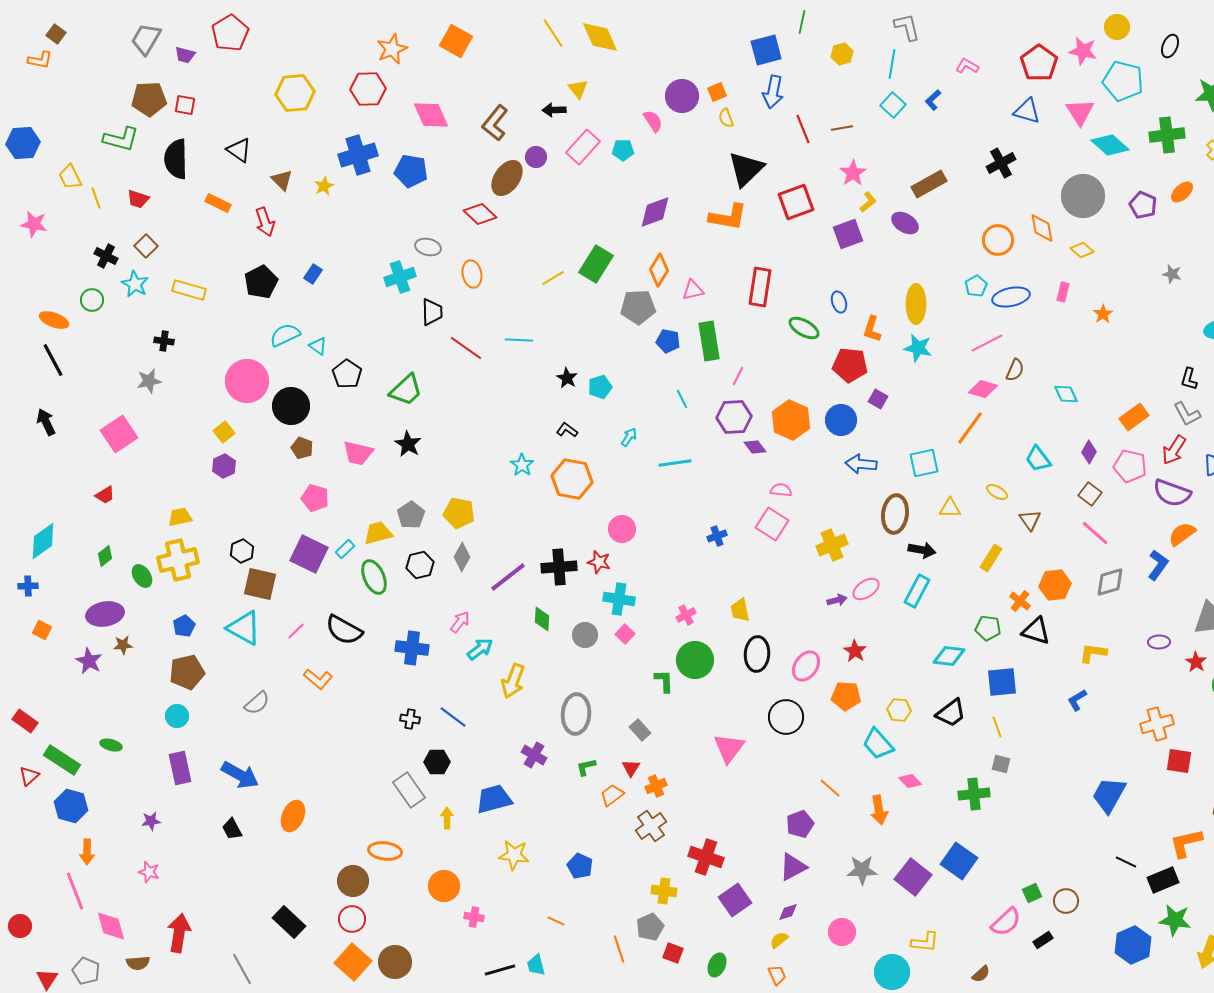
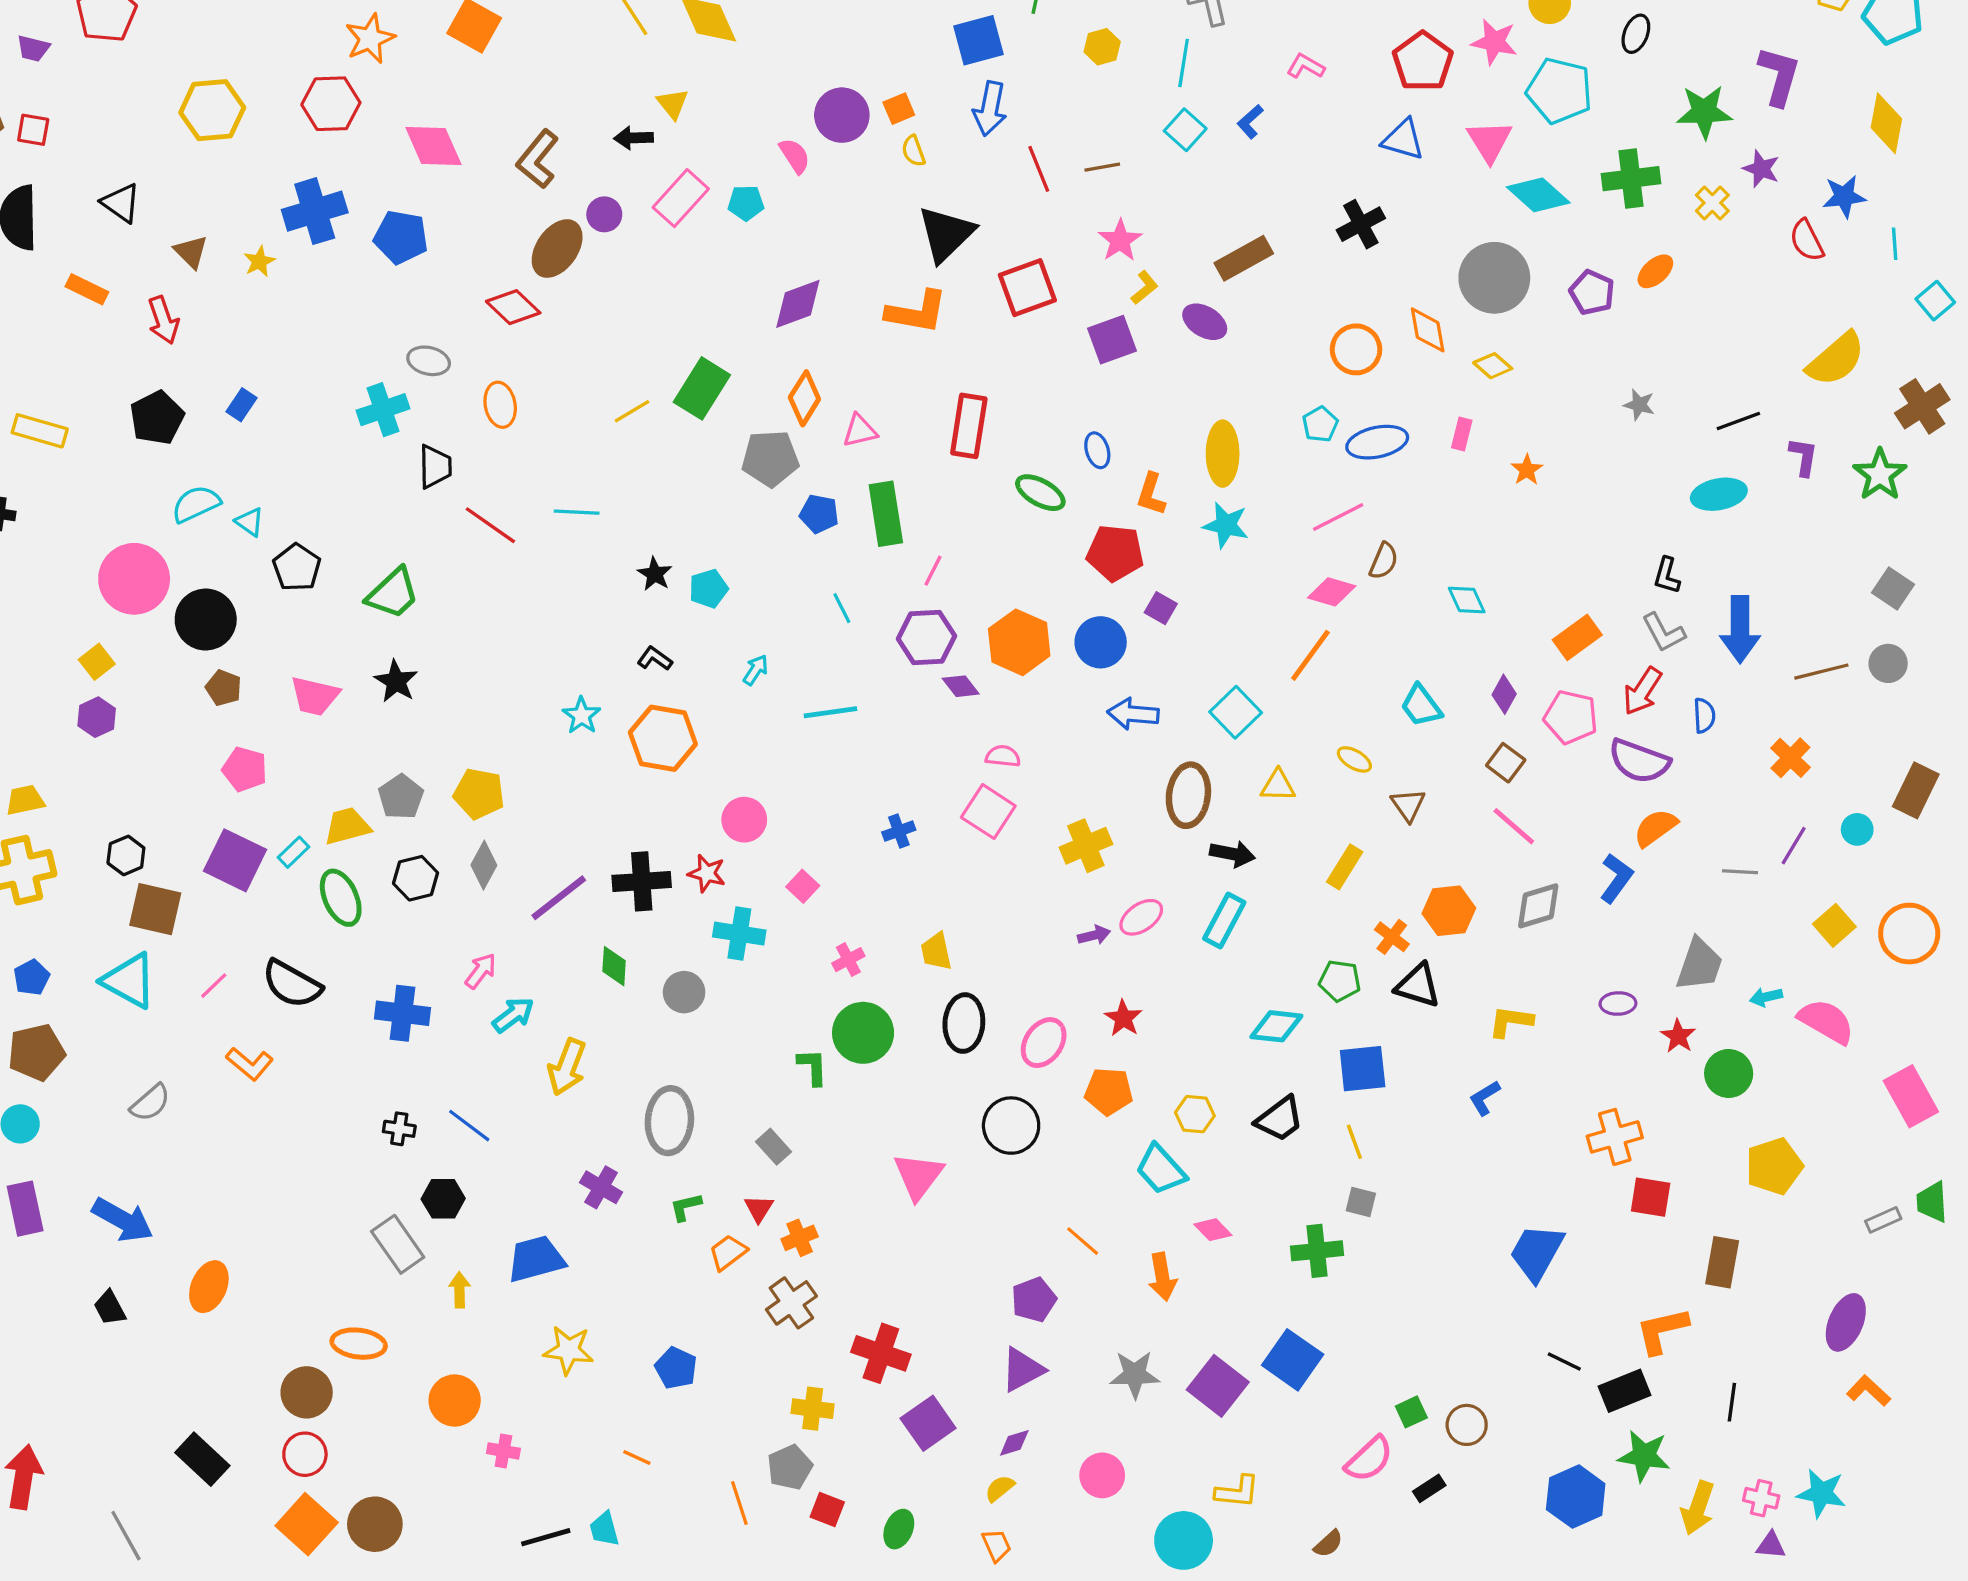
cyan square: (924, 463) -> (1236, 712), turned -32
pink square: (625, 634) -> (803, 886), moved

